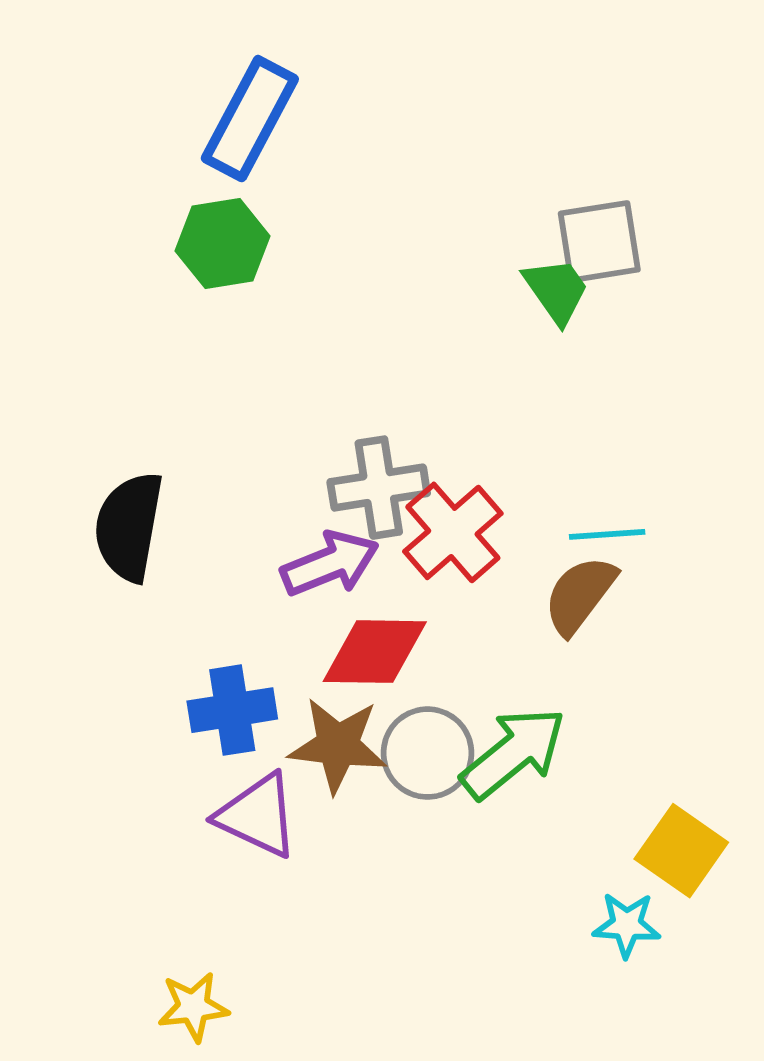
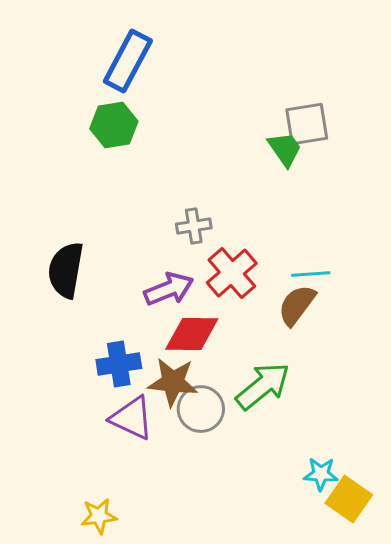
gray cross: (379, 488) -> (194, 226), moved, size x0.7
gray circle: (428, 753) -> (201, 409), moved
yellow square: (681, 851) -> (349, 499), moved

